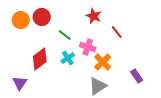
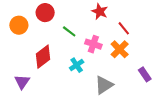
orange circle: (21, 20) -> (19, 25), moved
cyan cross: (68, 58) -> (77, 65), moved
orange cross: (103, 62) -> (120, 49), moved

